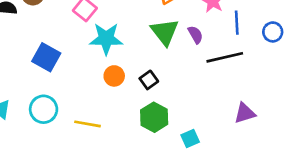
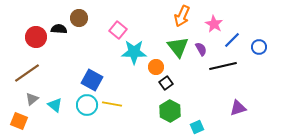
blue line: (237, 23) -> (232, 40), turned 48
blue square: (46, 57) -> (92, 80), moved
orange circle: (114, 76) -> (156, 67), moved
yellow line: (88, 124) -> (112, 104), moved

